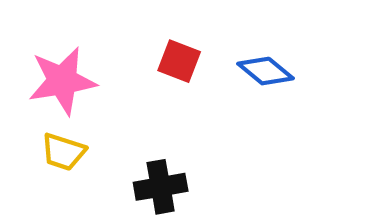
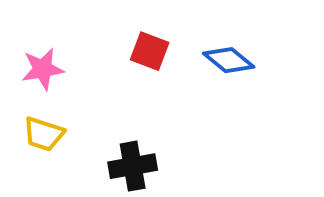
pink star: (62, 81) -> (43, 69), size x0.7

